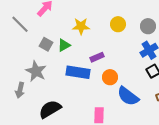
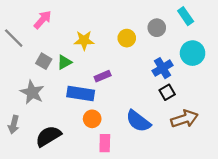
gray circle: (148, 26) -> (157, 28), moved
orange circle: (110, 77) -> (92, 119), moved
gray arrow: (20, 90) -> (14, 125), moved

